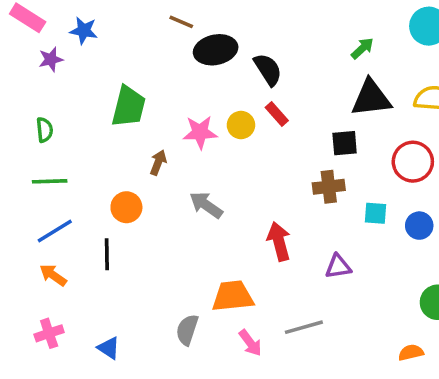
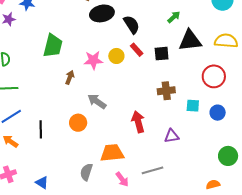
green arrow: (362, 48) -> (174, 17), moved
black square: (345, 143) -> (162, 54), moved
orange circle: (126, 207) -> (78, 123), moved

